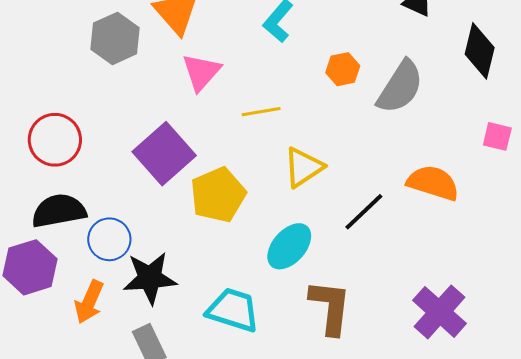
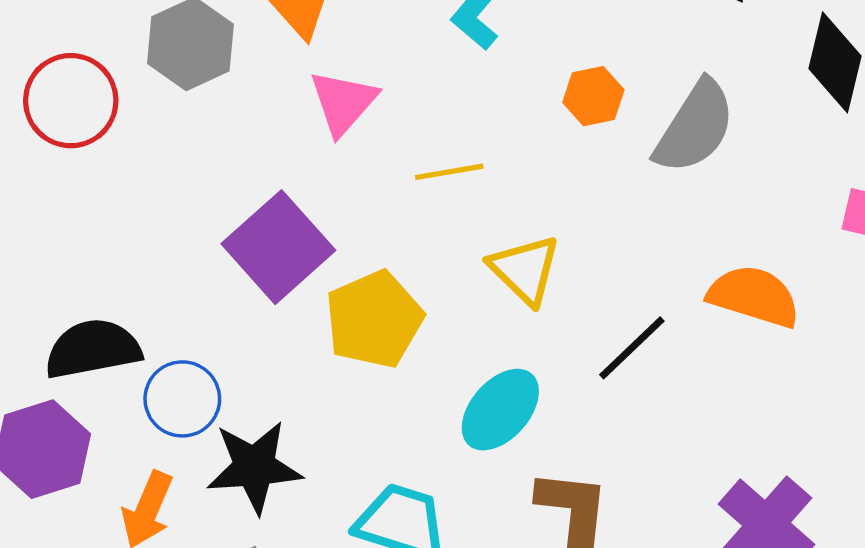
red circle: (55, 140) -> (71, 101), moved
yellow triangle: (304, 167) -> (525, 270), turned -42

